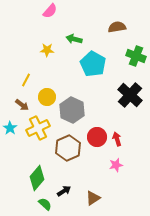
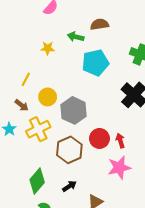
brown semicircle: (117, 27) -> (99, 24), moved
cyan pentagon: (93, 64) -> (95, 63), turned 30
pink star: (116, 165) -> (119, 168), size x1.6
black arrow: (64, 191) -> (69, 186), moved

